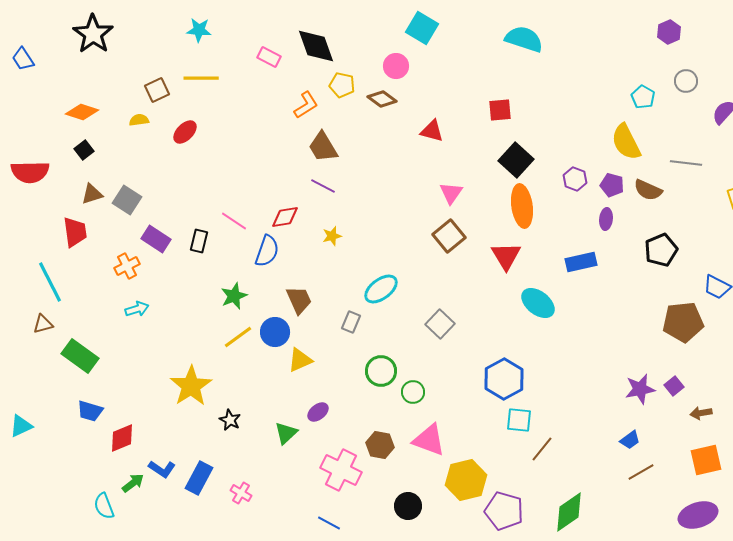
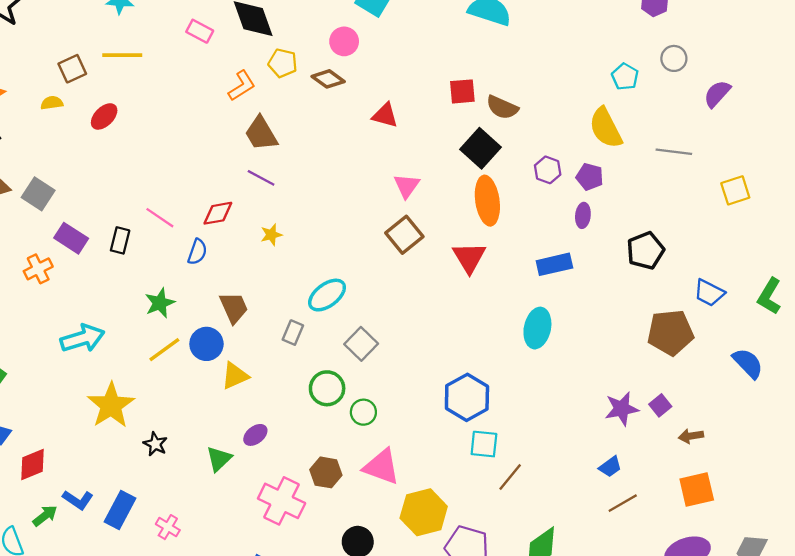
brown semicircle: (648, 190) -> (502, 107), moved
blue semicircle: (267, 251) -> (197, 252), size x0.7
cyan ellipse: (538, 303) -> (537, 328), moved, turned 64
cyan arrow: (137, 309) -> (83, 338), moved, size x1.6
gray square: (440, 324) -> (361, 344), moved

